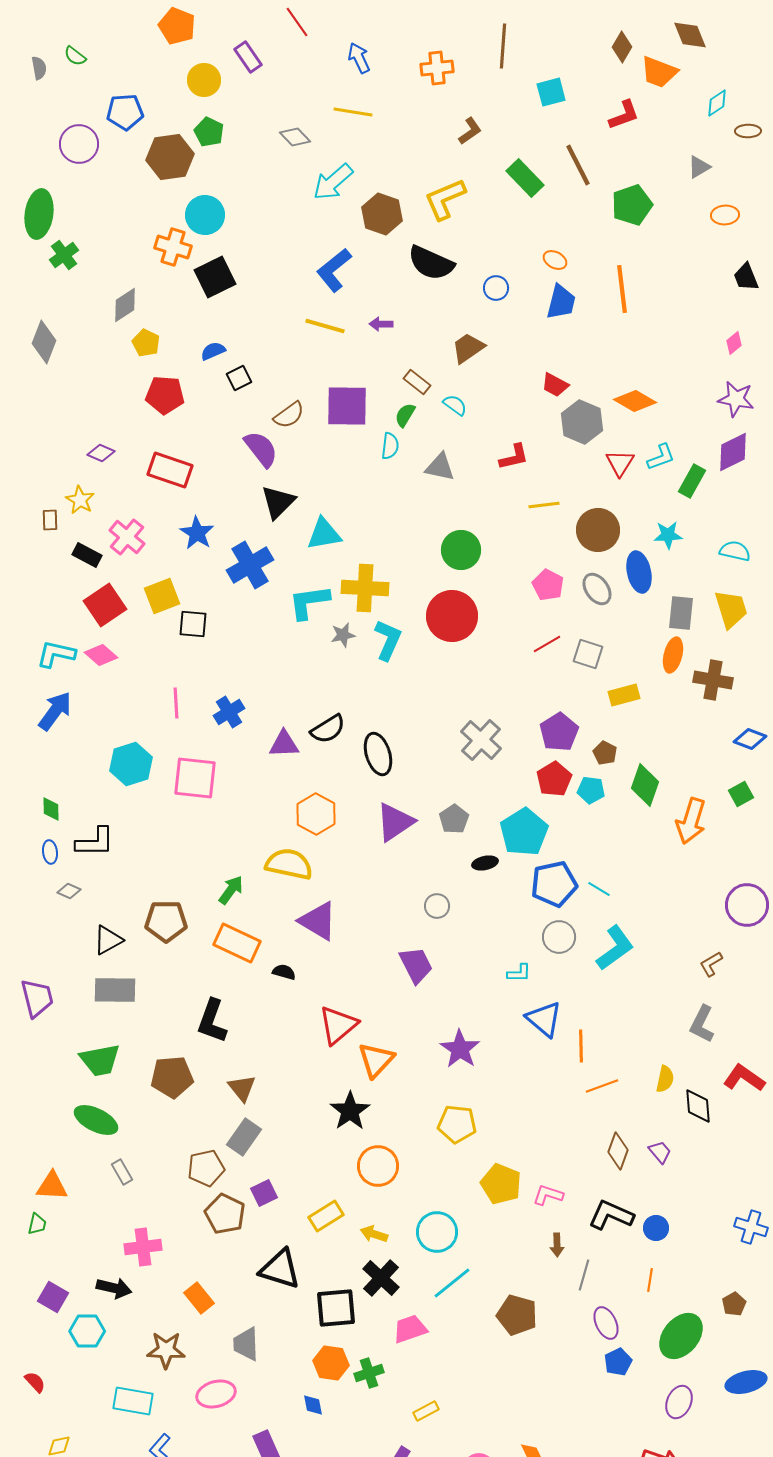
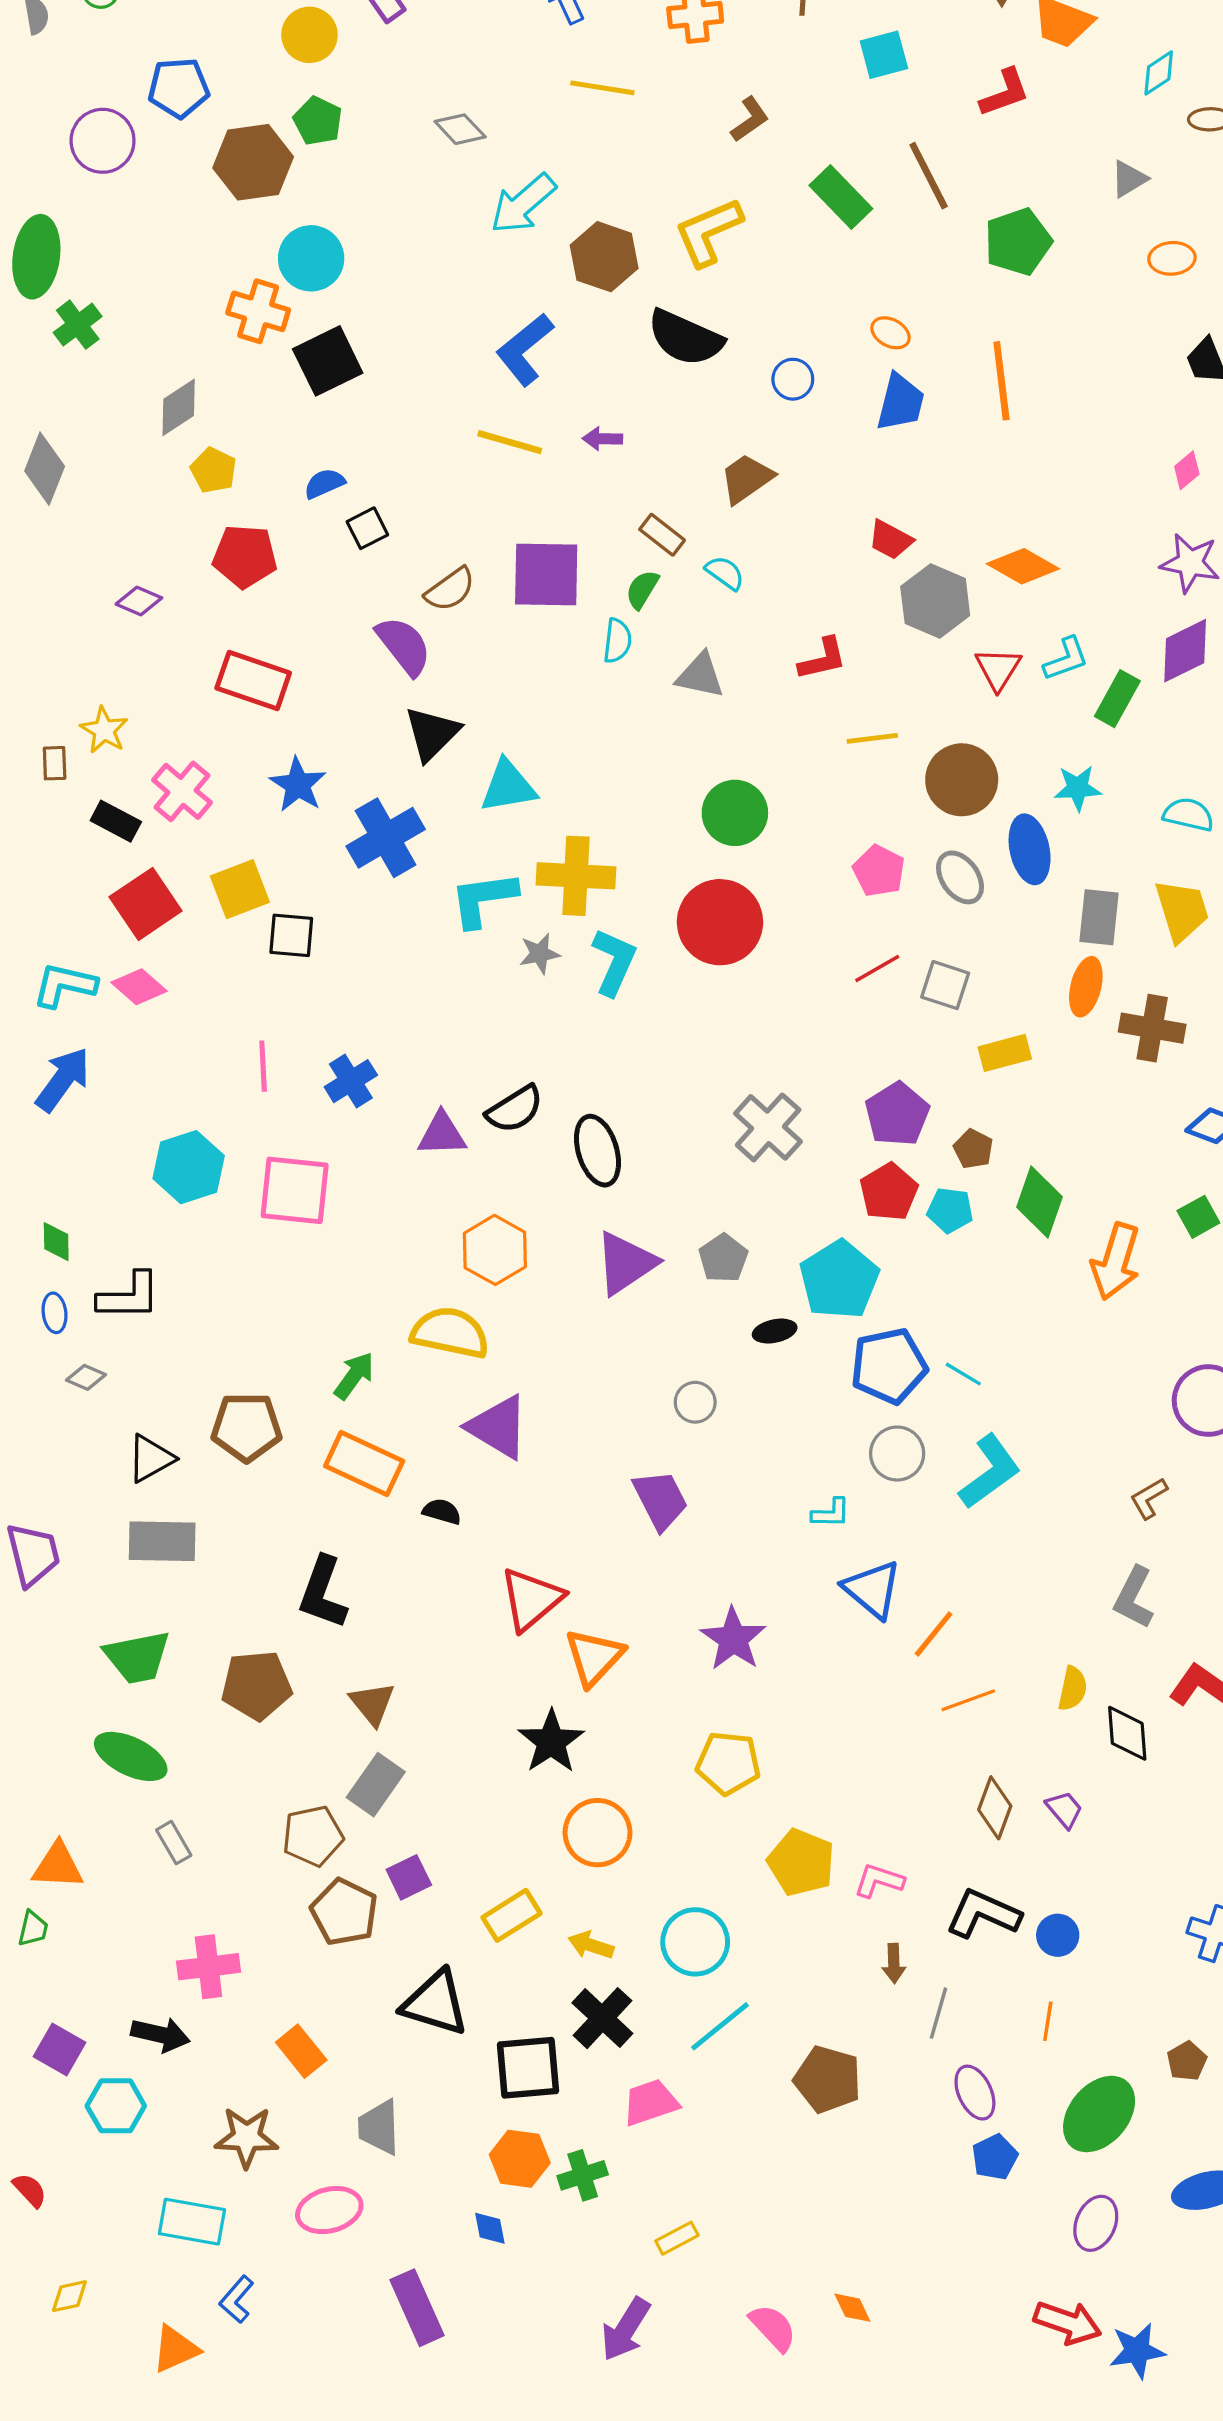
yellow line: (353, 112) -> (602, 88), moved
purple diamond: (101, 453) -> (139, 601), moved
orange line: (581, 1046) -> (934, 1634), turned 40

